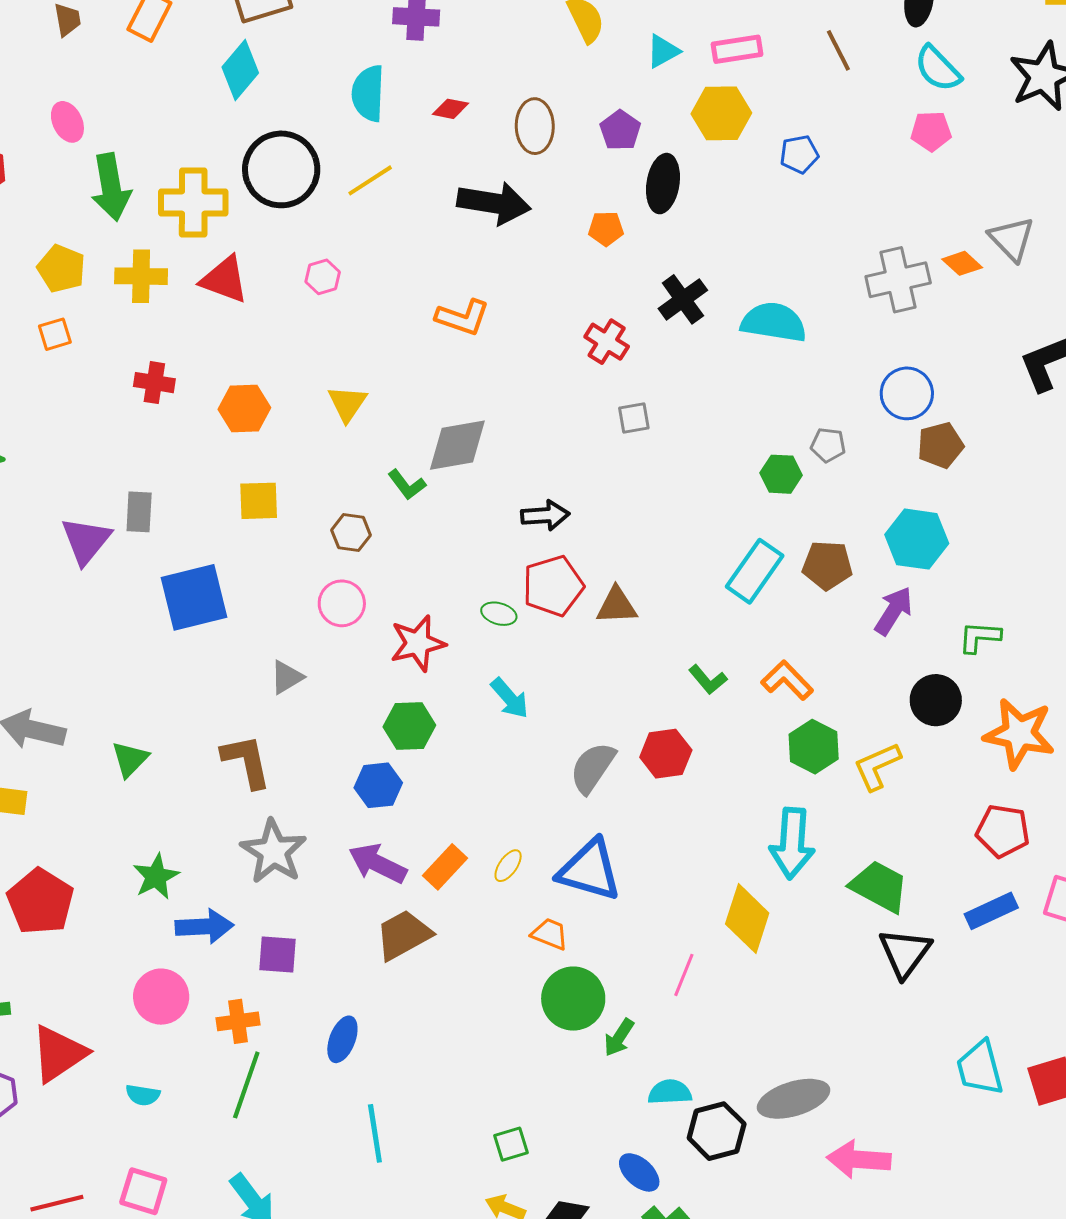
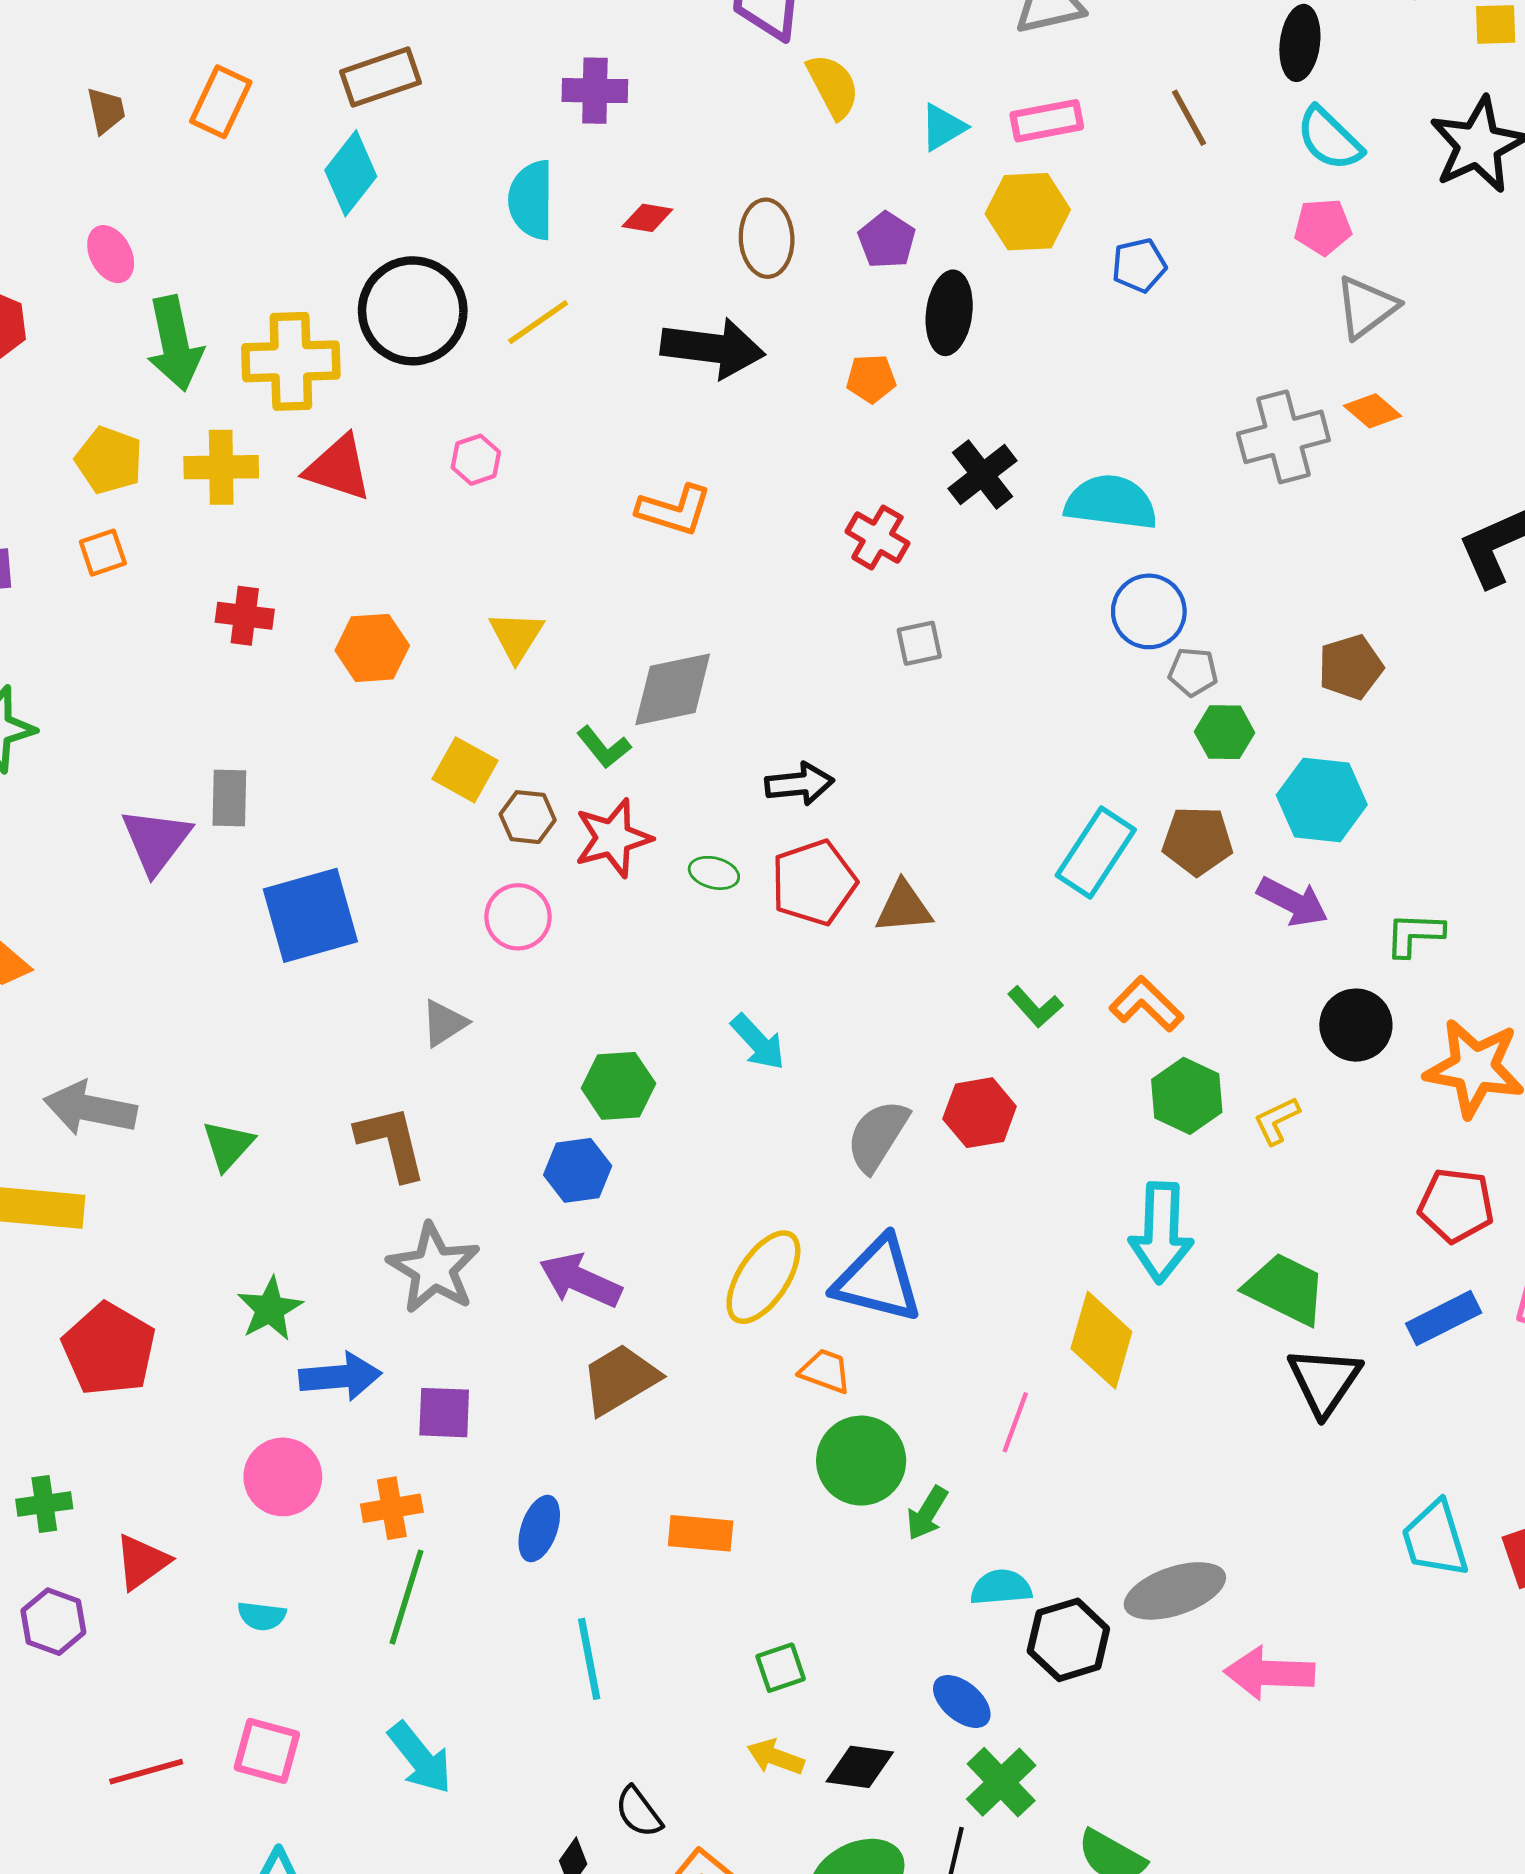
gray triangle: (1012, 239) -> (1366, 307), moved, turned 39
blue circle: (907, 393) -> (1149, 611), moved
green hexagon: (781, 474) -> (1225, 732), moved
yellow square: (259, 501) -> (465, 770), moved, turned 33
purple arrow: (894, 611) -> (1293, 902), turned 87
green ellipse: (499, 614) -> (714, 873), moved
red star: (418, 643) -> (613, 838), moved
yellow L-shape: (877, 766) -> (1277, 1121), size x0.7
yellow ellipse: (508, 866) -> (763, 1277), size x2.0
orange rectangle: (445, 867) -> (701, 1533), moved, turned 54
red triangle: (59, 1054) -> (142, 1562), size x0.7

